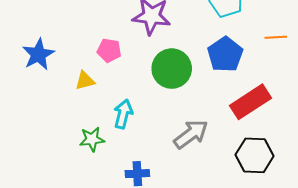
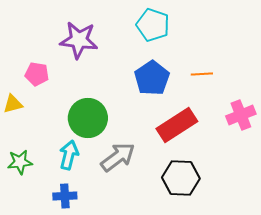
orange line: (276, 37) -> (202, 74), moved
green circle: (172, 69) -> (88, 118), moved
cyan arrow: (123, 114) -> (69, 155), moved

